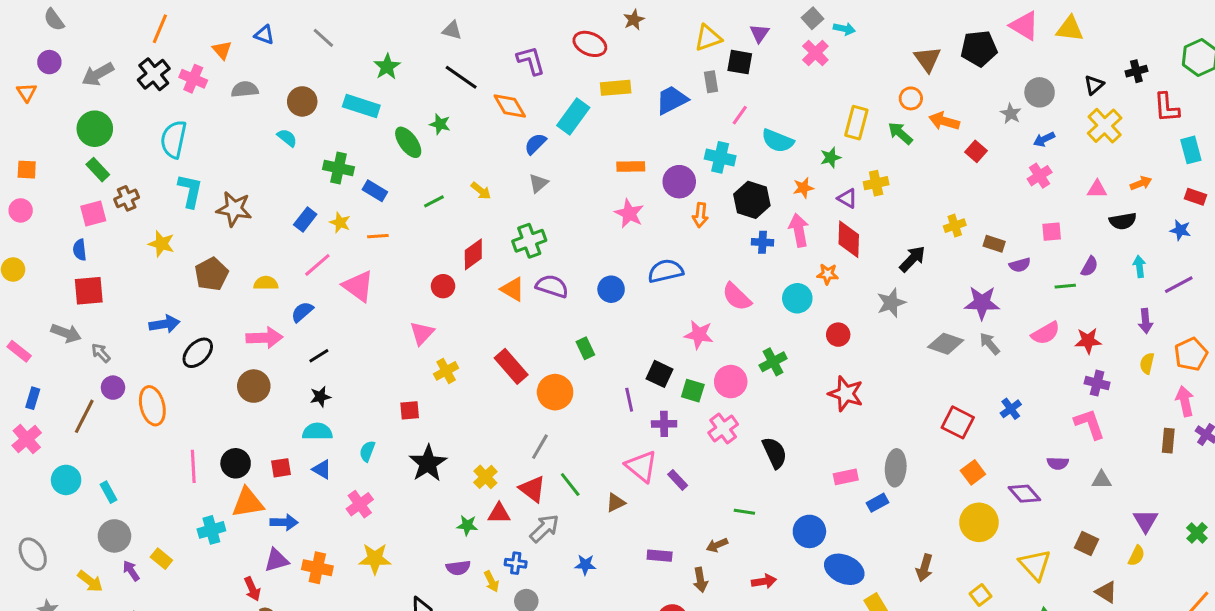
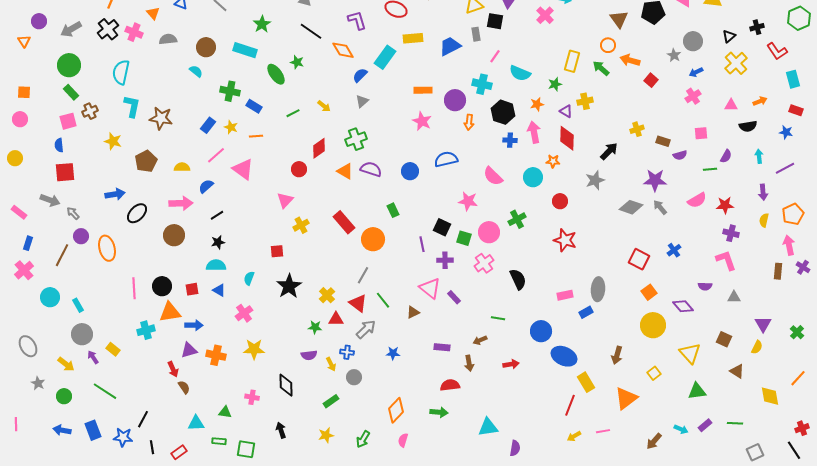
red L-shape: (1167, 107) -> (777, 51), turned -30

